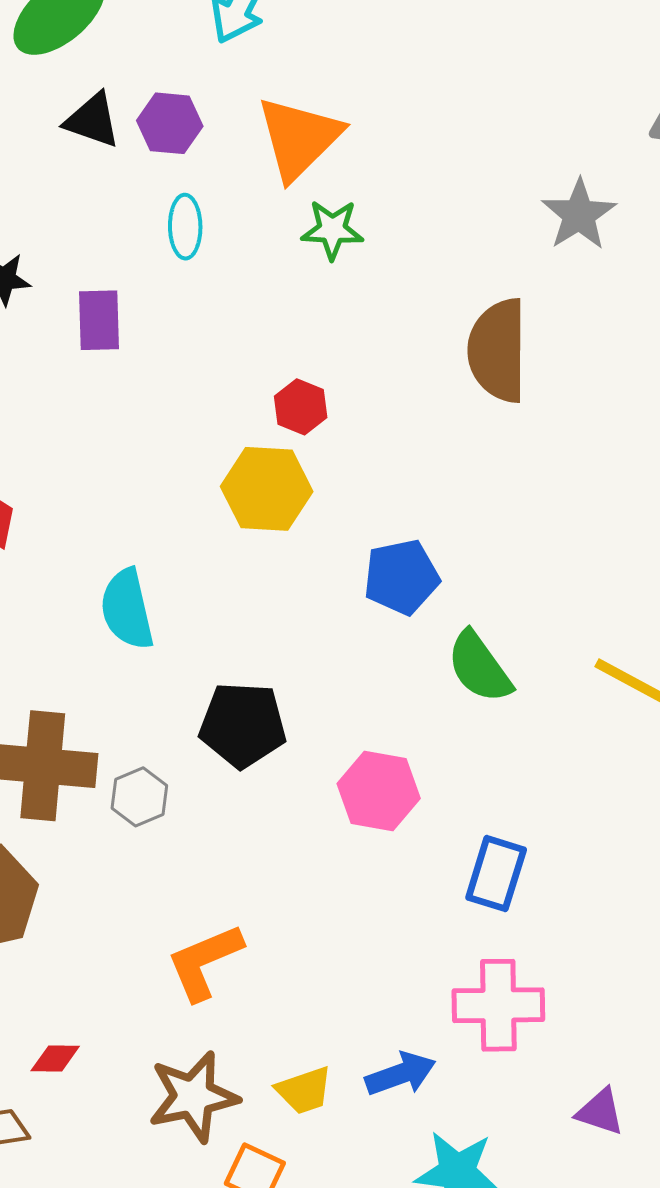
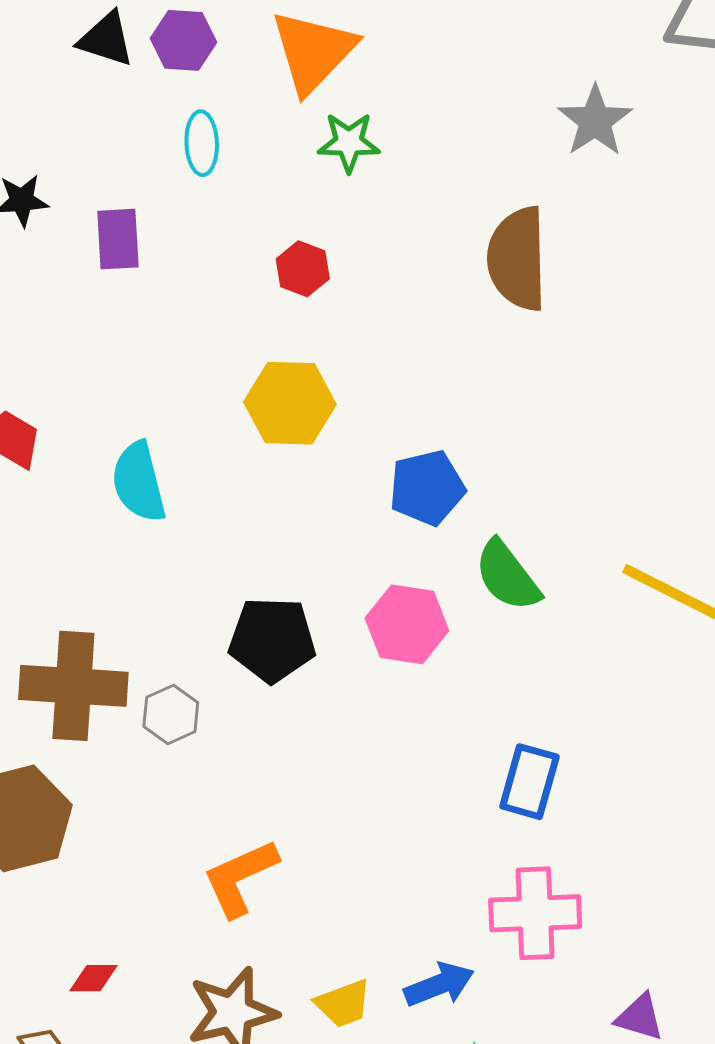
red hexagon: (301, 407) -> (303, 269), moved
cyan semicircle: (127, 609) -> (139, 482), moved
pink hexagon: (379, 791) -> (407, 624), moved

